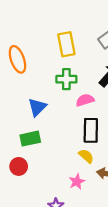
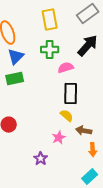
blue triangle: (37, 107) -> (16, 57), moved
green rectangle: (30, 139) -> (15, 79), moved

